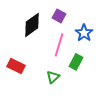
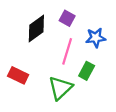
blue star: (84, 33) -> (96, 38), turned 30
green triangle: (53, 77) -> (60, 88), size x1.6

